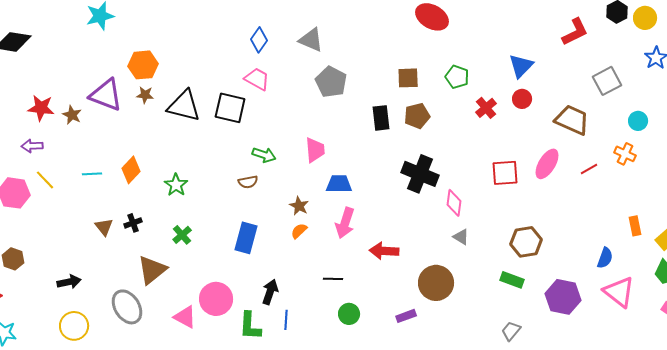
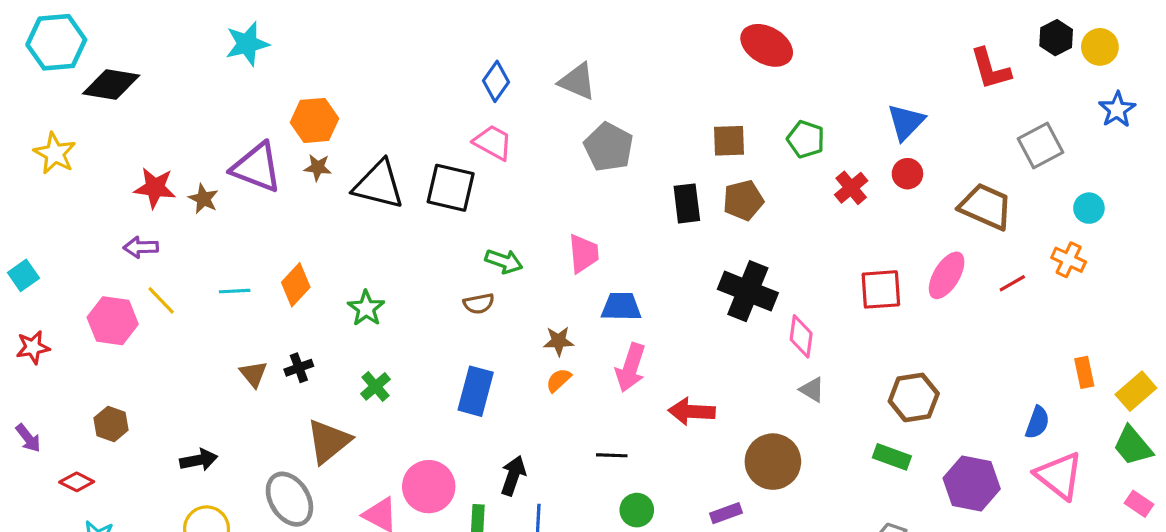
red L-shape: (575, 32) -> (990, 69), turned 100
brown star: (299, 206) -> (559, 341), turned -30

